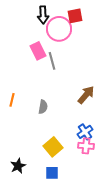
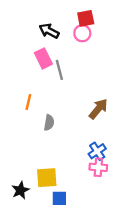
black arrow: (43, 15) -> (49, 31), moved, turned 120
pink circle: (59, 29) -> (82, 33), moved, size x0.6
orange line: (12, 100) -> (28, 102), moved
yellow square: (53, 147) -> (47, 178), moved, turned 36

